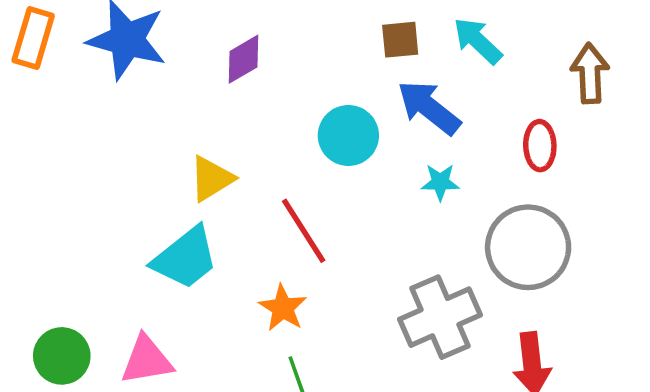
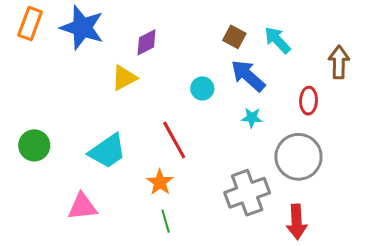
brown square: (400, 40) -> (234, 37), turned 30
cyan circle: (348, 135) -> (202, 88), size x0.7
yellow triangle: (211, 179) -> (124, 78), moved
green circle: (62, 356) -> (34, 145), moved

